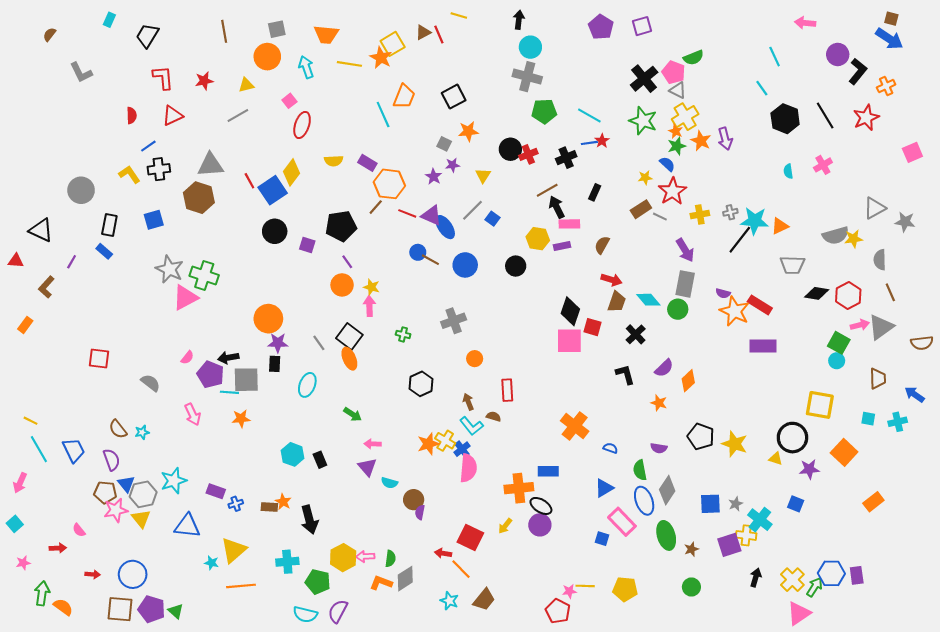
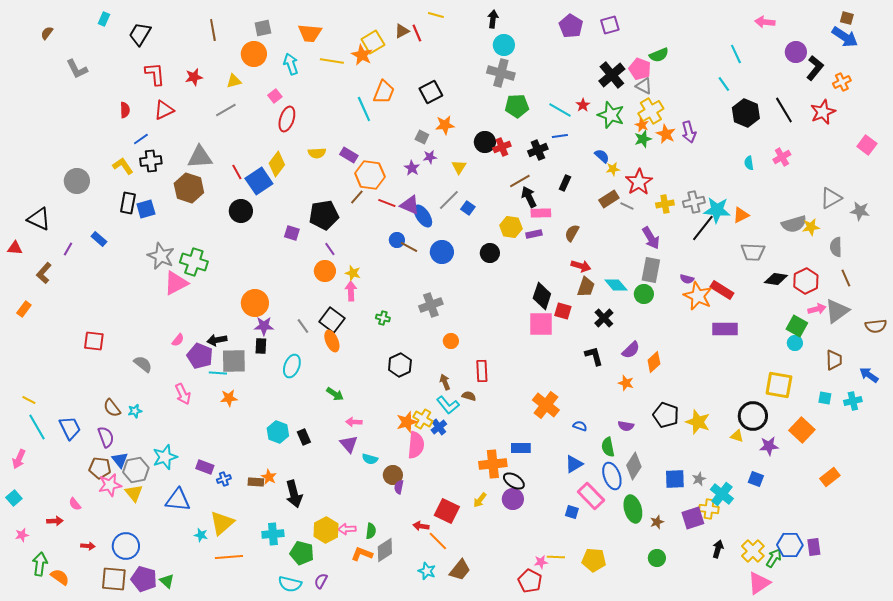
red star: (602, 141) -> (583, 105), moved
pink square: (912, 152) -> (867, 145), turned -30
blue semicircle: (667, 164) -> (602, 156), moved
gray cross: (730, 212) -> (694, 202), size x1.5
black rectangle: (109, 225) -> (128, 203), moved
black circle: (275, 231) -> (241, 211), moved
pink semicircle: (468, 468) -> (416, 445), moved
purple semicircle: (338, 611) -> (321, 581), size x0.7

